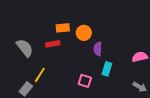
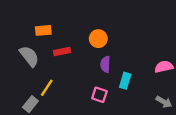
orange rectangle: (63, 28) -> (43, 30), moved
purple semicircle: (98, 49) -> (105, 64), moved

